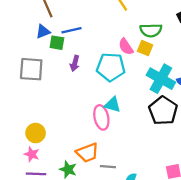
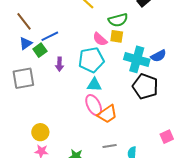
green square: (57, 43) -> (40, 50), turned -32
cyan triangle: (113, 105) -> (94, 85), moved
orange trapezoid: (87, 153) -> (107, 114), moved

